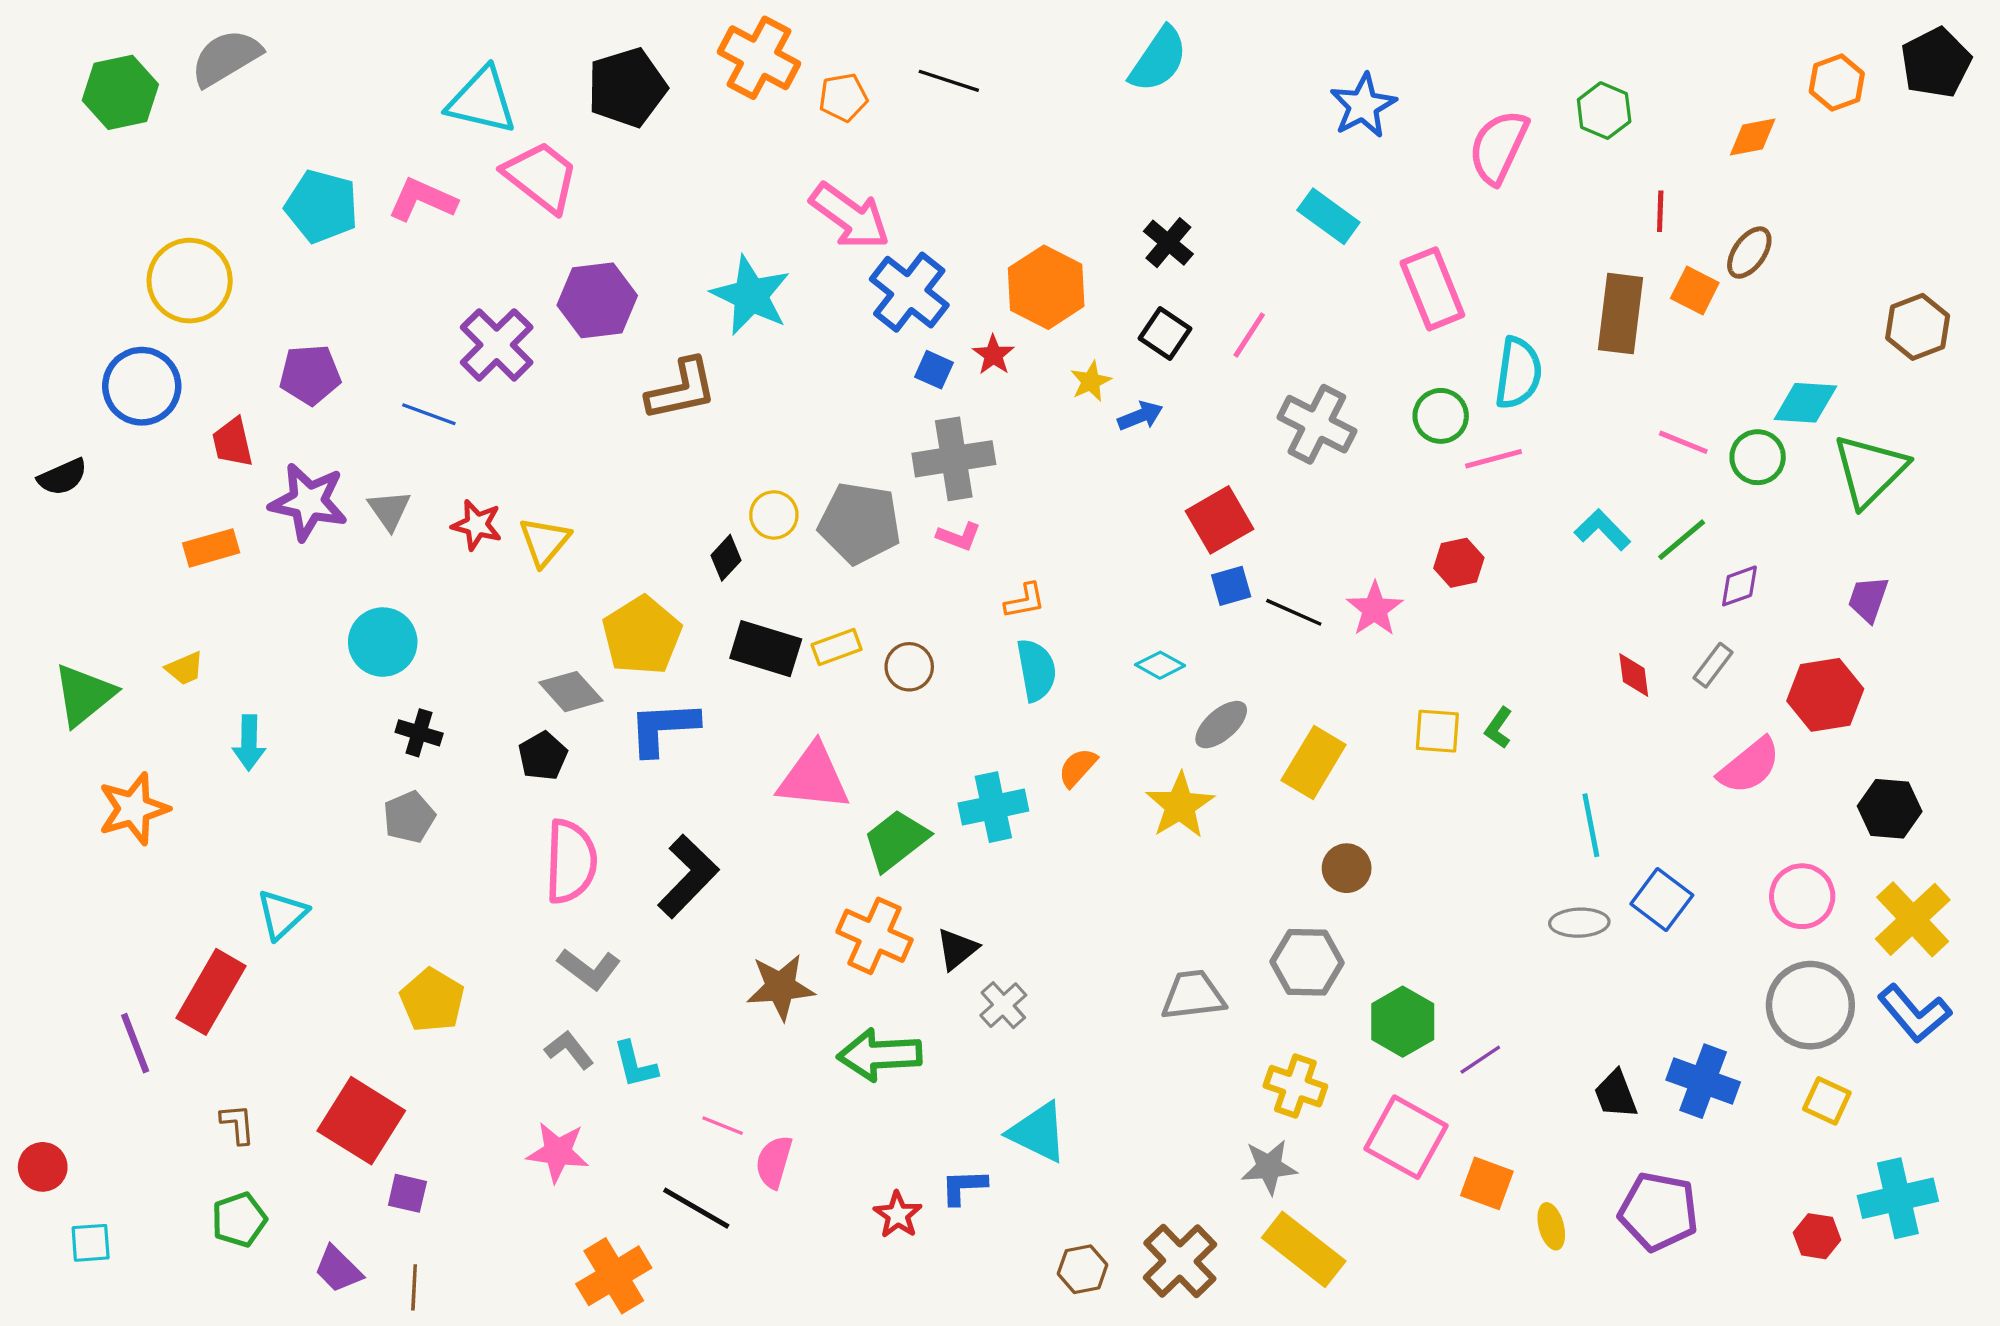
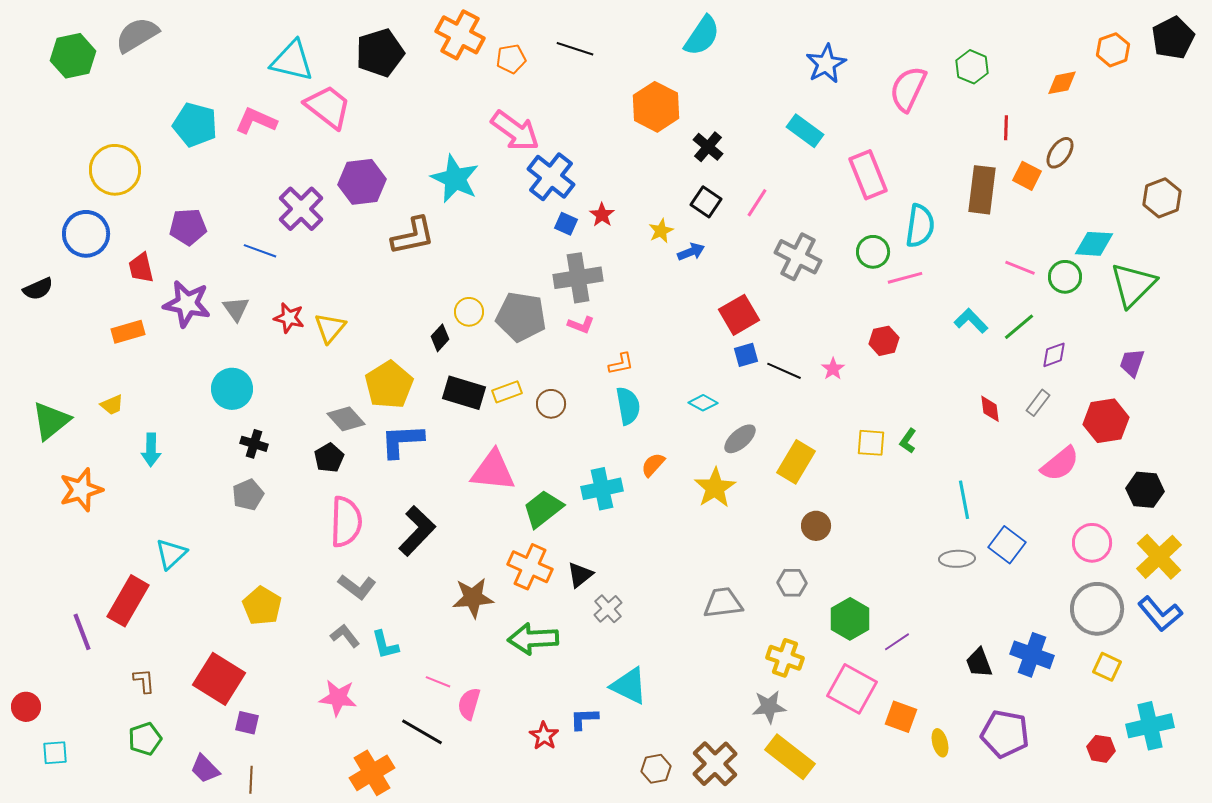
orange hexagon: (1046, 287) -> (656, 107), moved
pink star: (1375, 609) -> (833, 369), size x0.7
gray hexagon: (1307, 962) -> (792, 583), size x0.7

